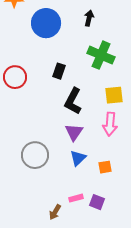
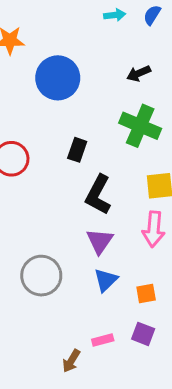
black arrow: (89, 18) -> (139, 73), moved, turned -126
purple square: (97, 202) -> (143, 334), moved

